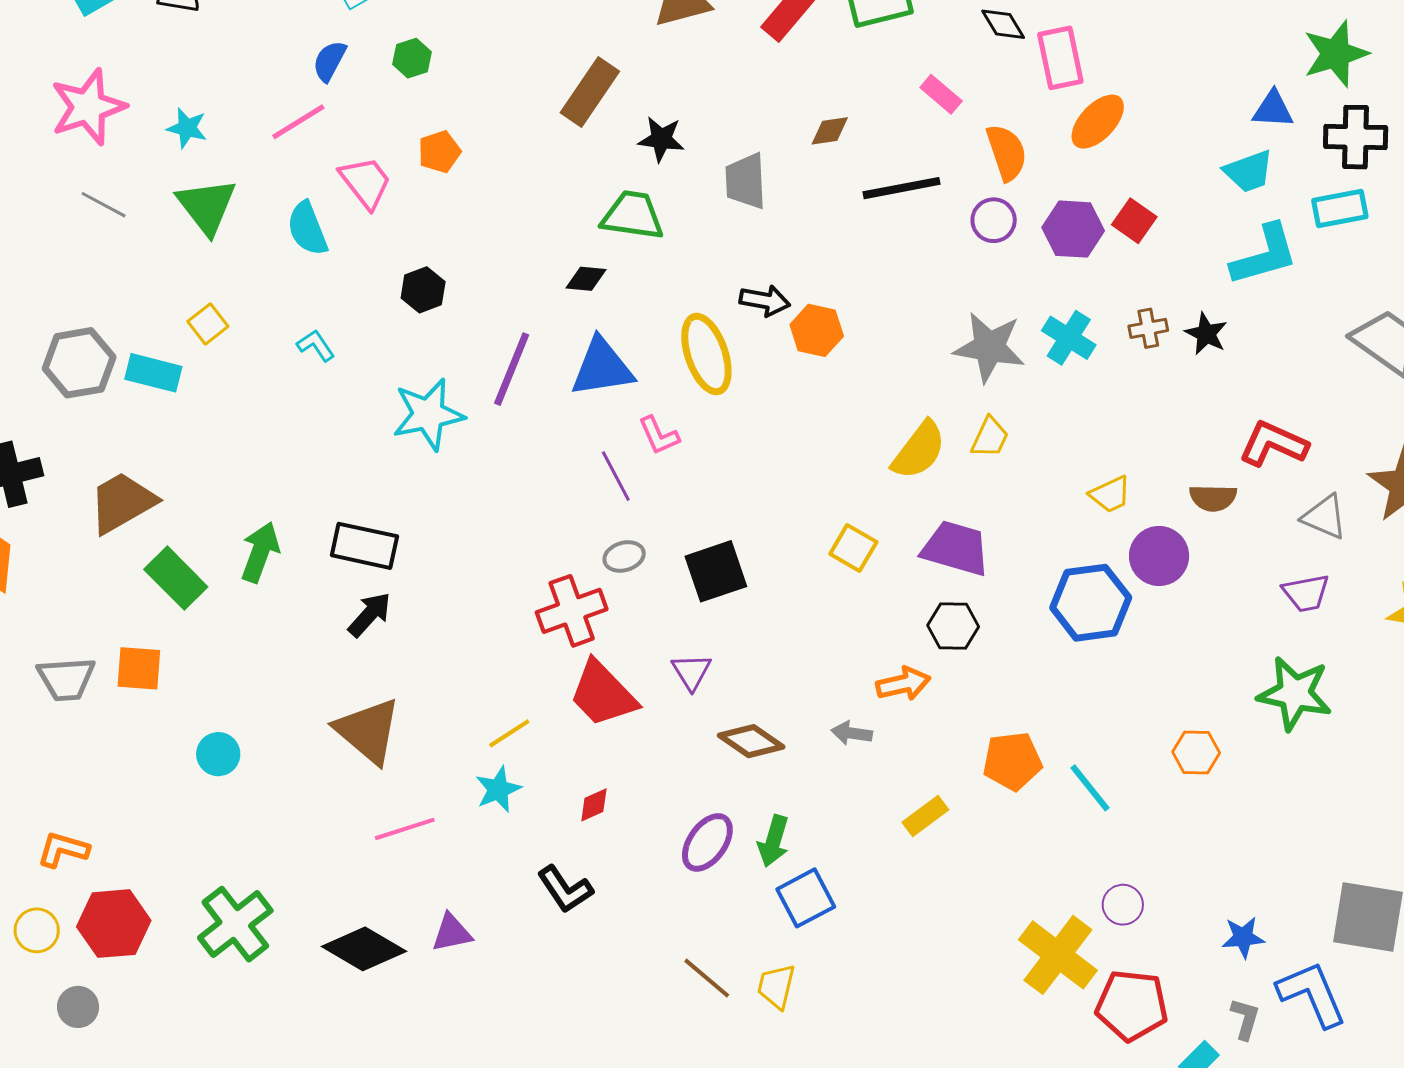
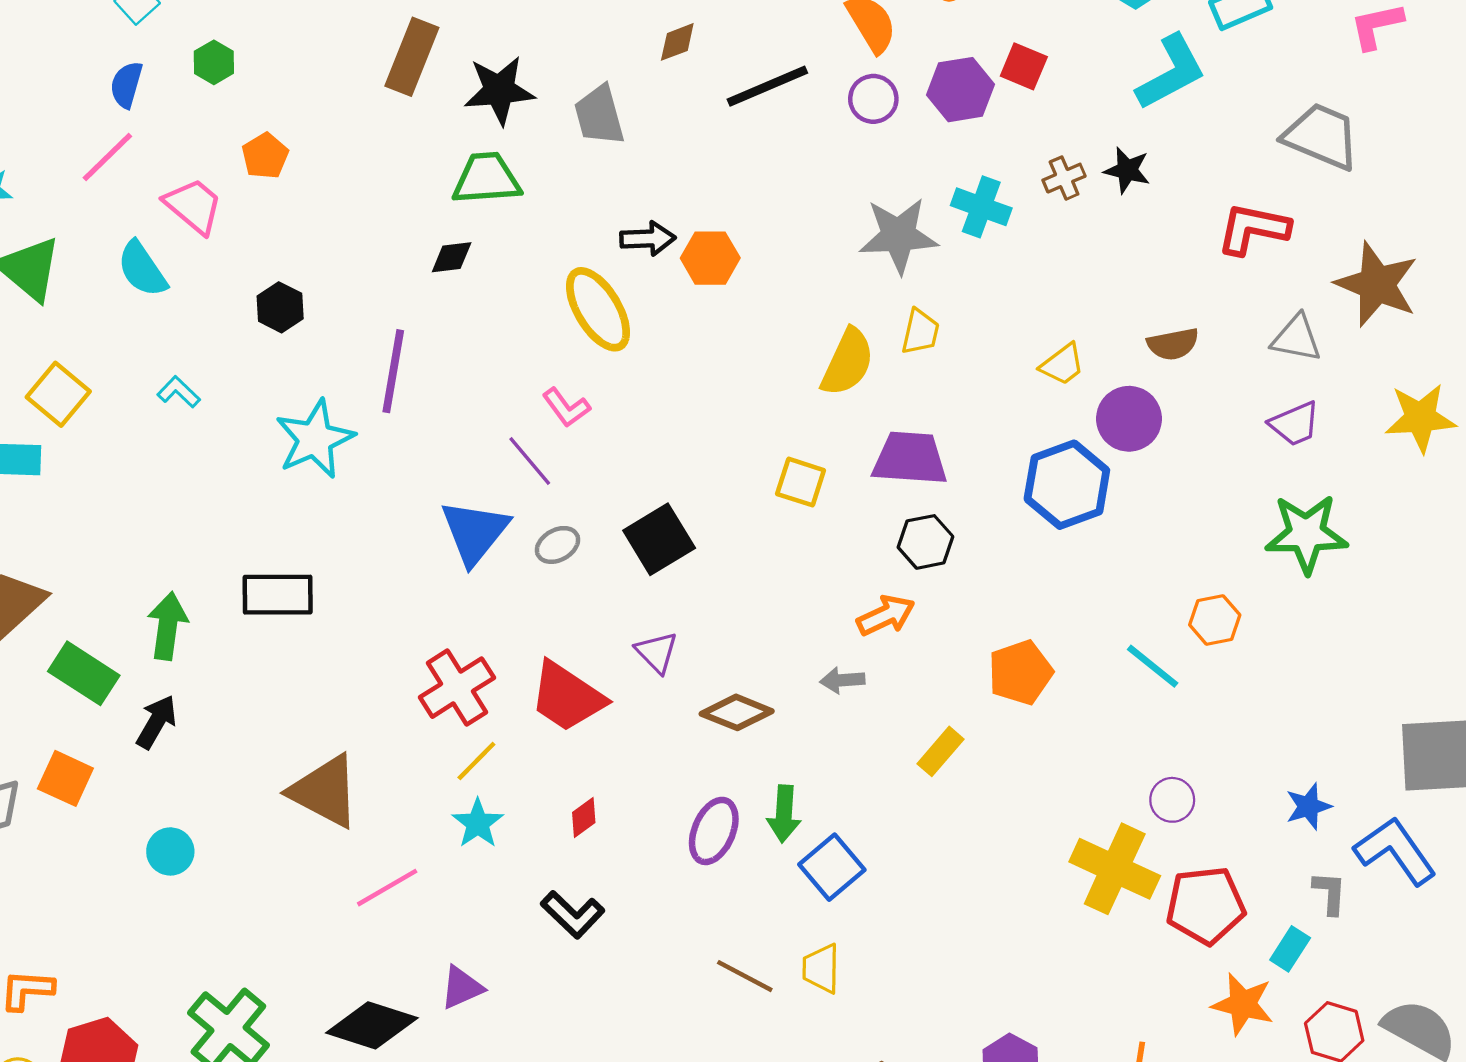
black star: (661, 139) -> (499, 90), size x1.4
yellow square: (208, 324) -> (58, 394), size x1.4
blue triangle: (602, 367) -> (475, 532), moved, turned -30
red L-shape: (1273, 444) -> (1253, 229), moved
red cross: (572, 611) -> (457, 688), moved
black arrow: (370, 615) -> (157, 722), moved
orange square: (139, 668) -> (65, 778), turned 33
cyan line: (1090, 788) -> (1153, 666), moved

